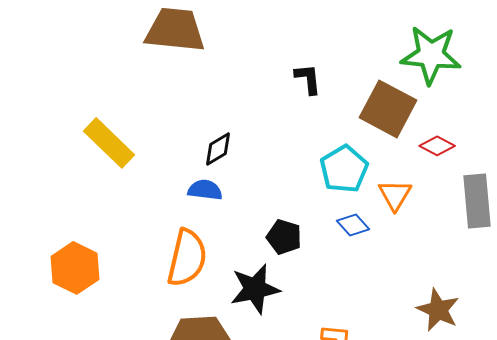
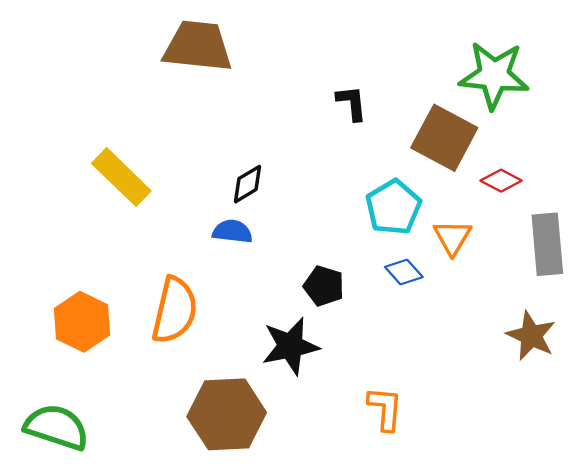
orange semicircle: (187, 258) -> (175, 310), moved
brown star: (438, 310) -> (531, 336), moved

